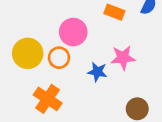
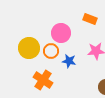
blue star: (97, 72) -> (69, 61), moved

